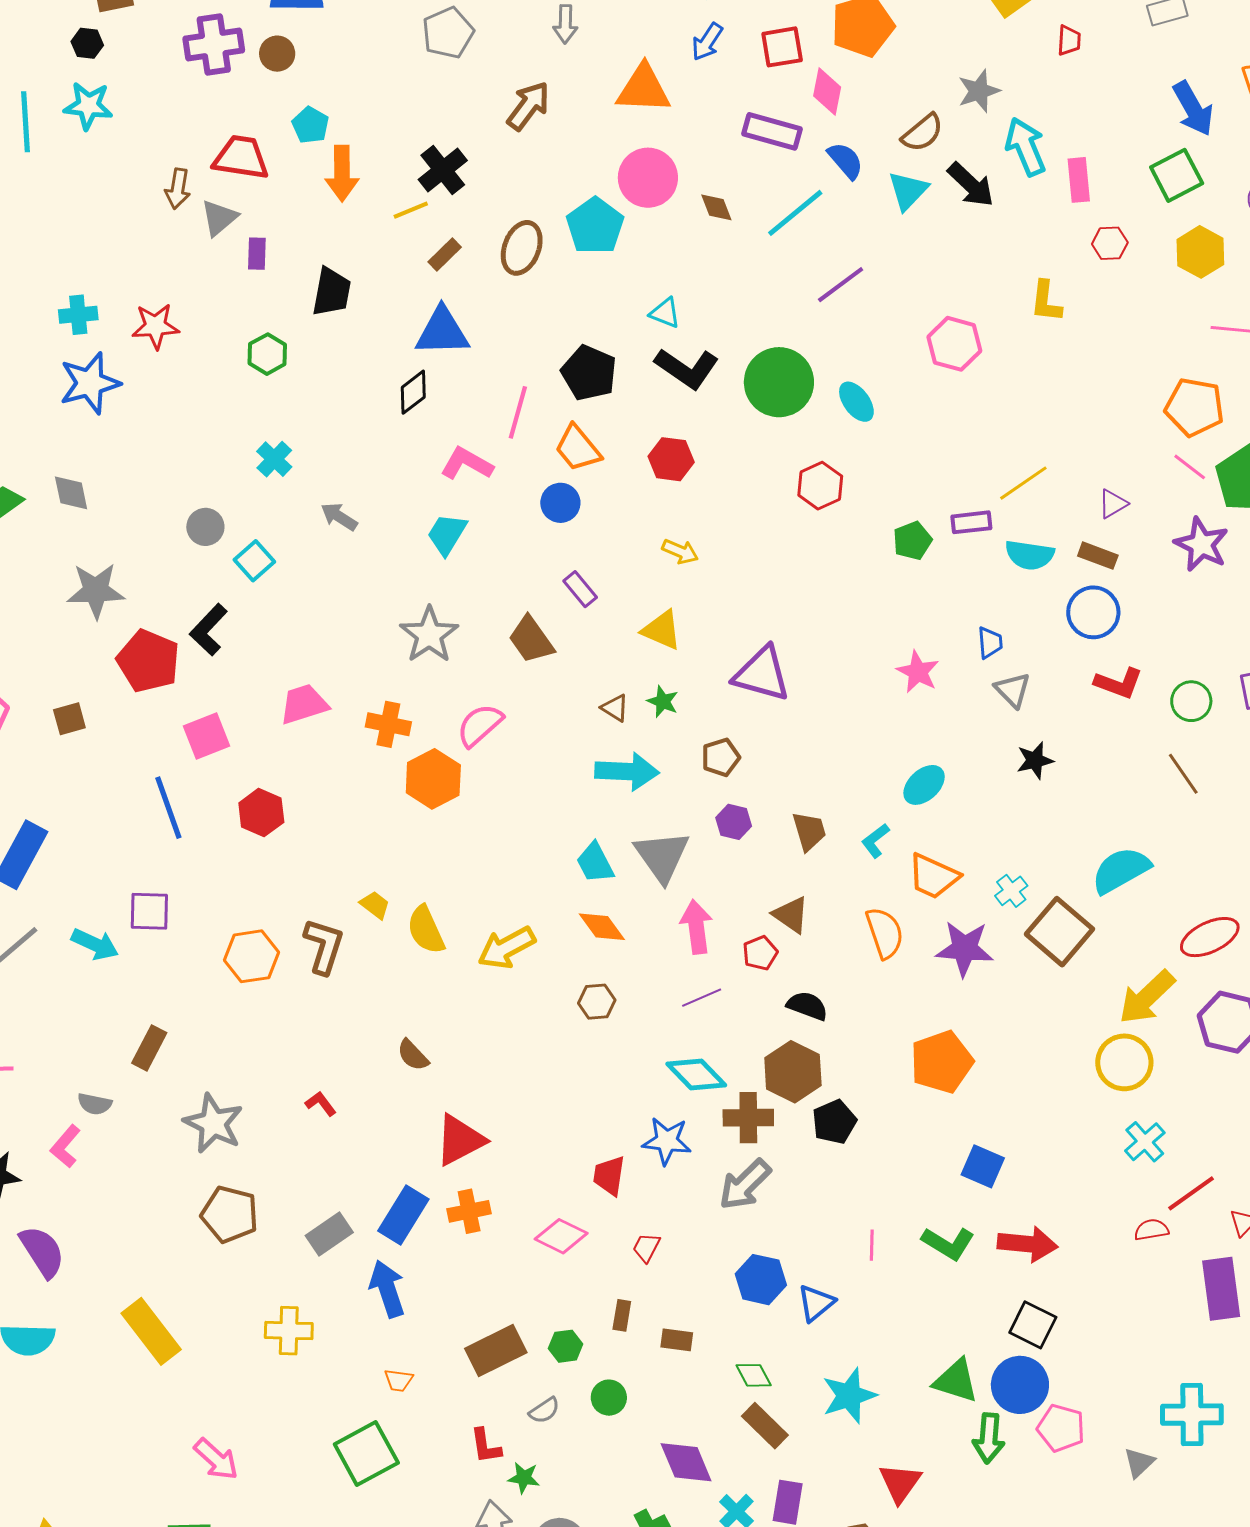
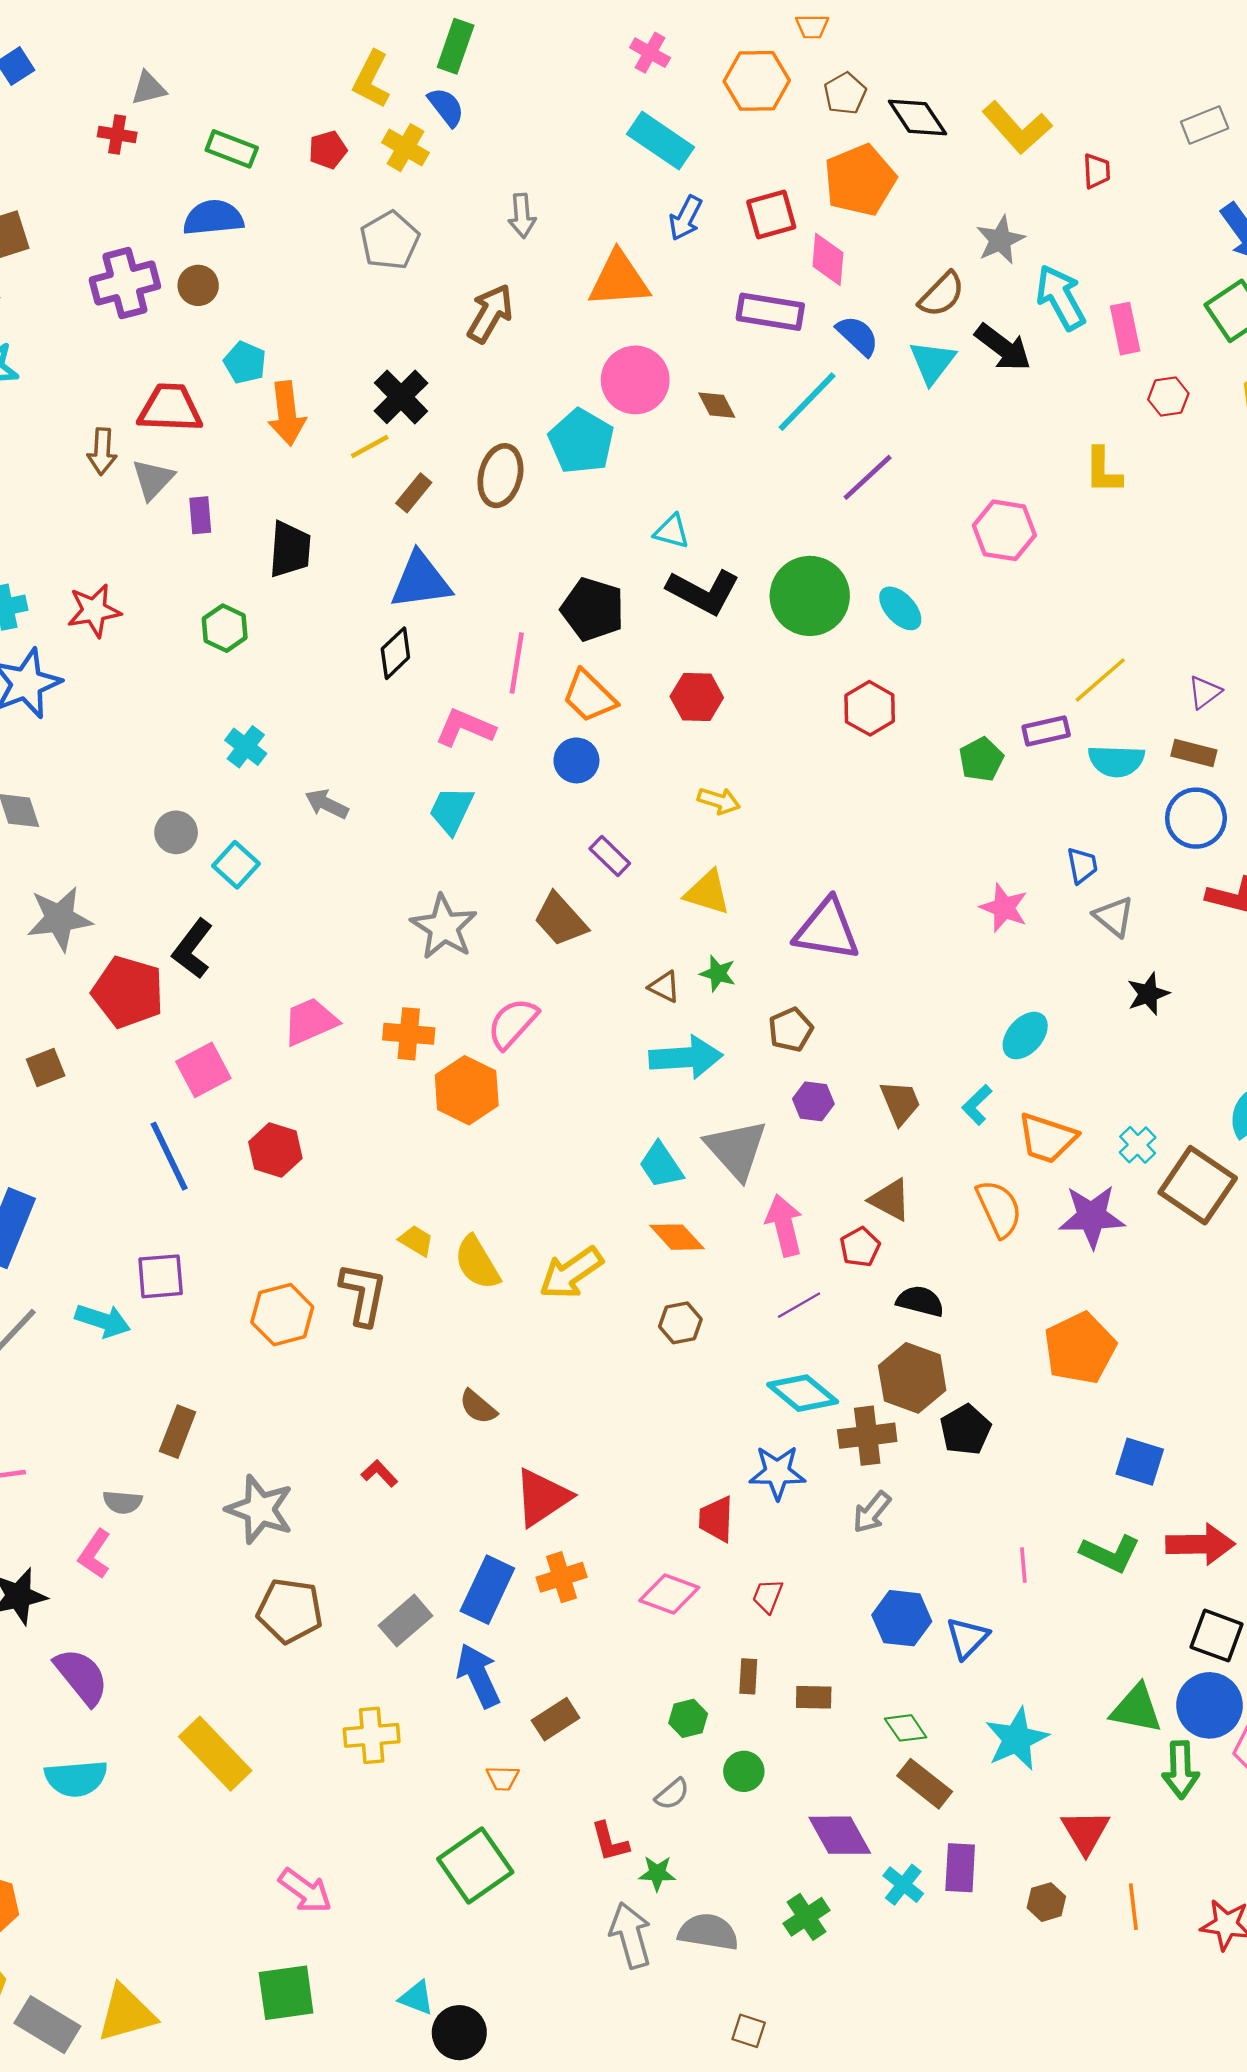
gray arrow: (745, 1185) -> (872, 1512), size x0.7
brown rectangle: (496, 1351) -> (556, 1719), moved, size x0.7

